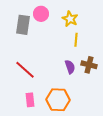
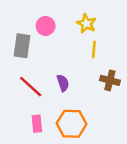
pink circle: (41, 14) -> (46, 26), moved
gray rectangle: (23, 25) -> (22, 46), moved
purple semicircle: (70, 67) -> (63, 83), moved

